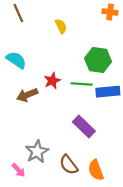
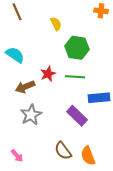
green hexagon: (98, 60) -> (77, 48), moved
blue rectangle: (108, 92) -> (99, 98), moved
gray star: (37, 152) -> (31, 115), moved

